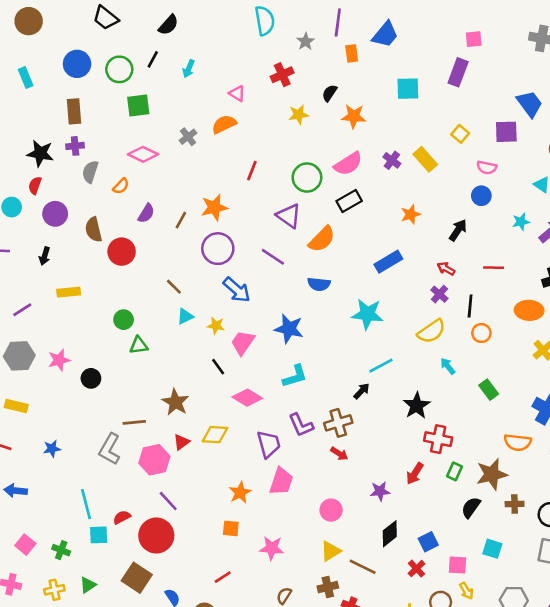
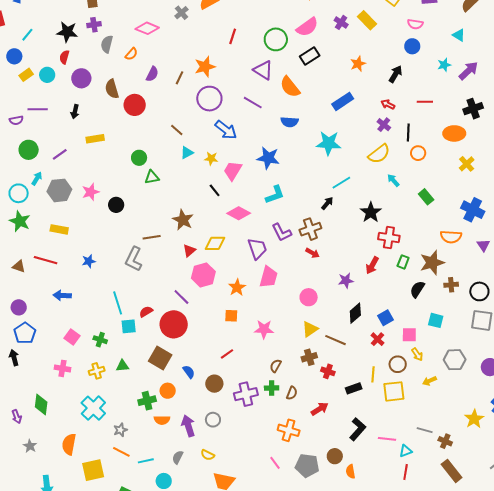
orange semicircle: (322, 239) -> (290, 87), turned 100
pink hexagon: (154, 460) -> (203, 275), moved
green triangle: (88, 585) -> (122, 366), turned 32

